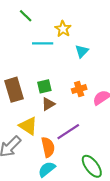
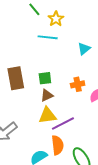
yellow star: (63, 29) -> (56, 19), moved
yellow triangle: (28, 126) -> (47, 115), moved, turned -48
orange semicircle: (48, 147) -> (58, 145), moved

